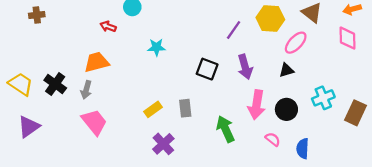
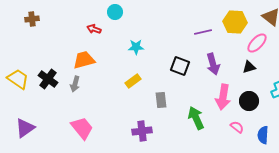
purple line: (234, 30) -> (203, 32), turned 42
yellow rectangle: (153, 109) -> (133, 81), moved
pink trapezoid: (94, 122) -> (82, 128), moved
purple triangle: (29, 127) -> (25, 128), moved
purple cross: (163, 144) -> (142, 131), turned 36

